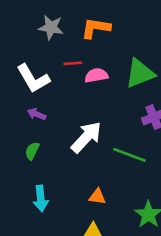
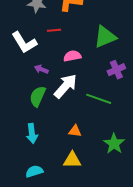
pink semicircle: (96, 75) -> (72, 56), moved
purple arrow: (37, 114) -> (41, 69), moved
green semicircle: (32, 151) -> (38, 96), moved, size x1.5

